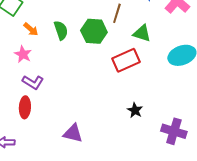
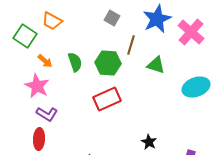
pink star: (23, 54) -> (37, 86), size x1.4
red rectangle: (126, 60) -> (107, 99), moved

